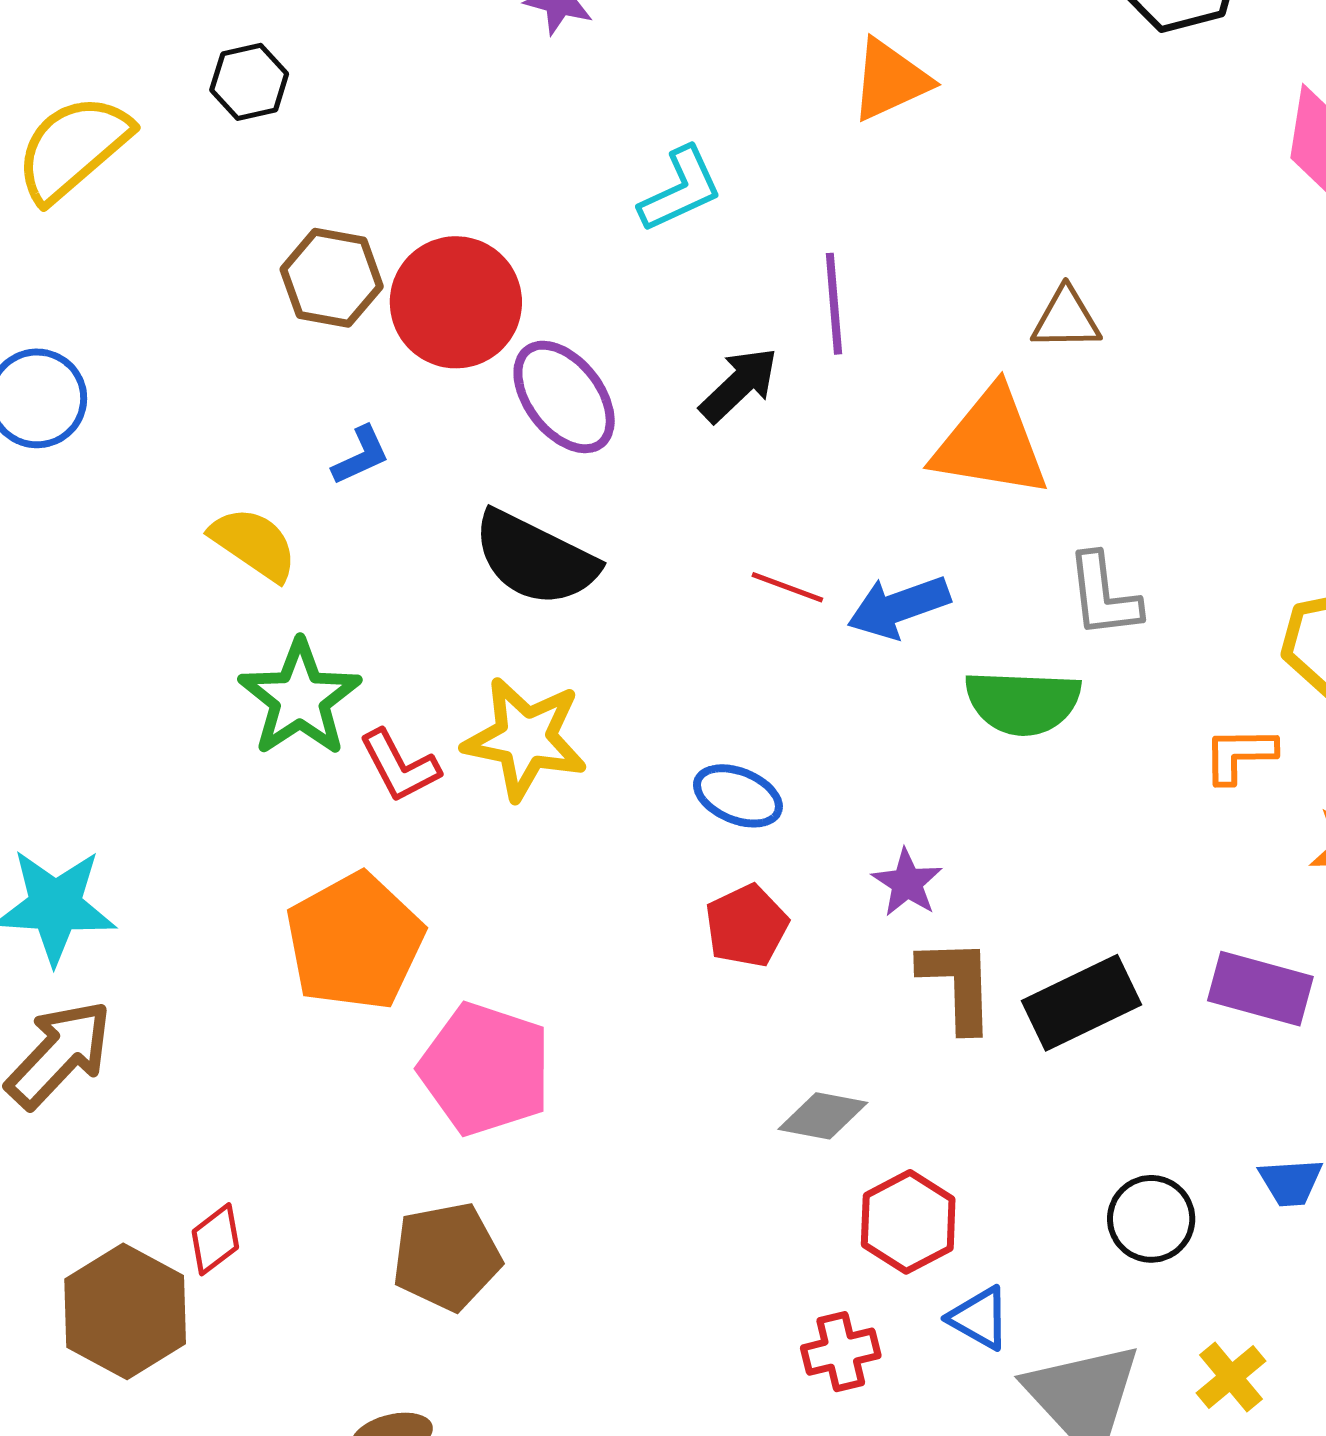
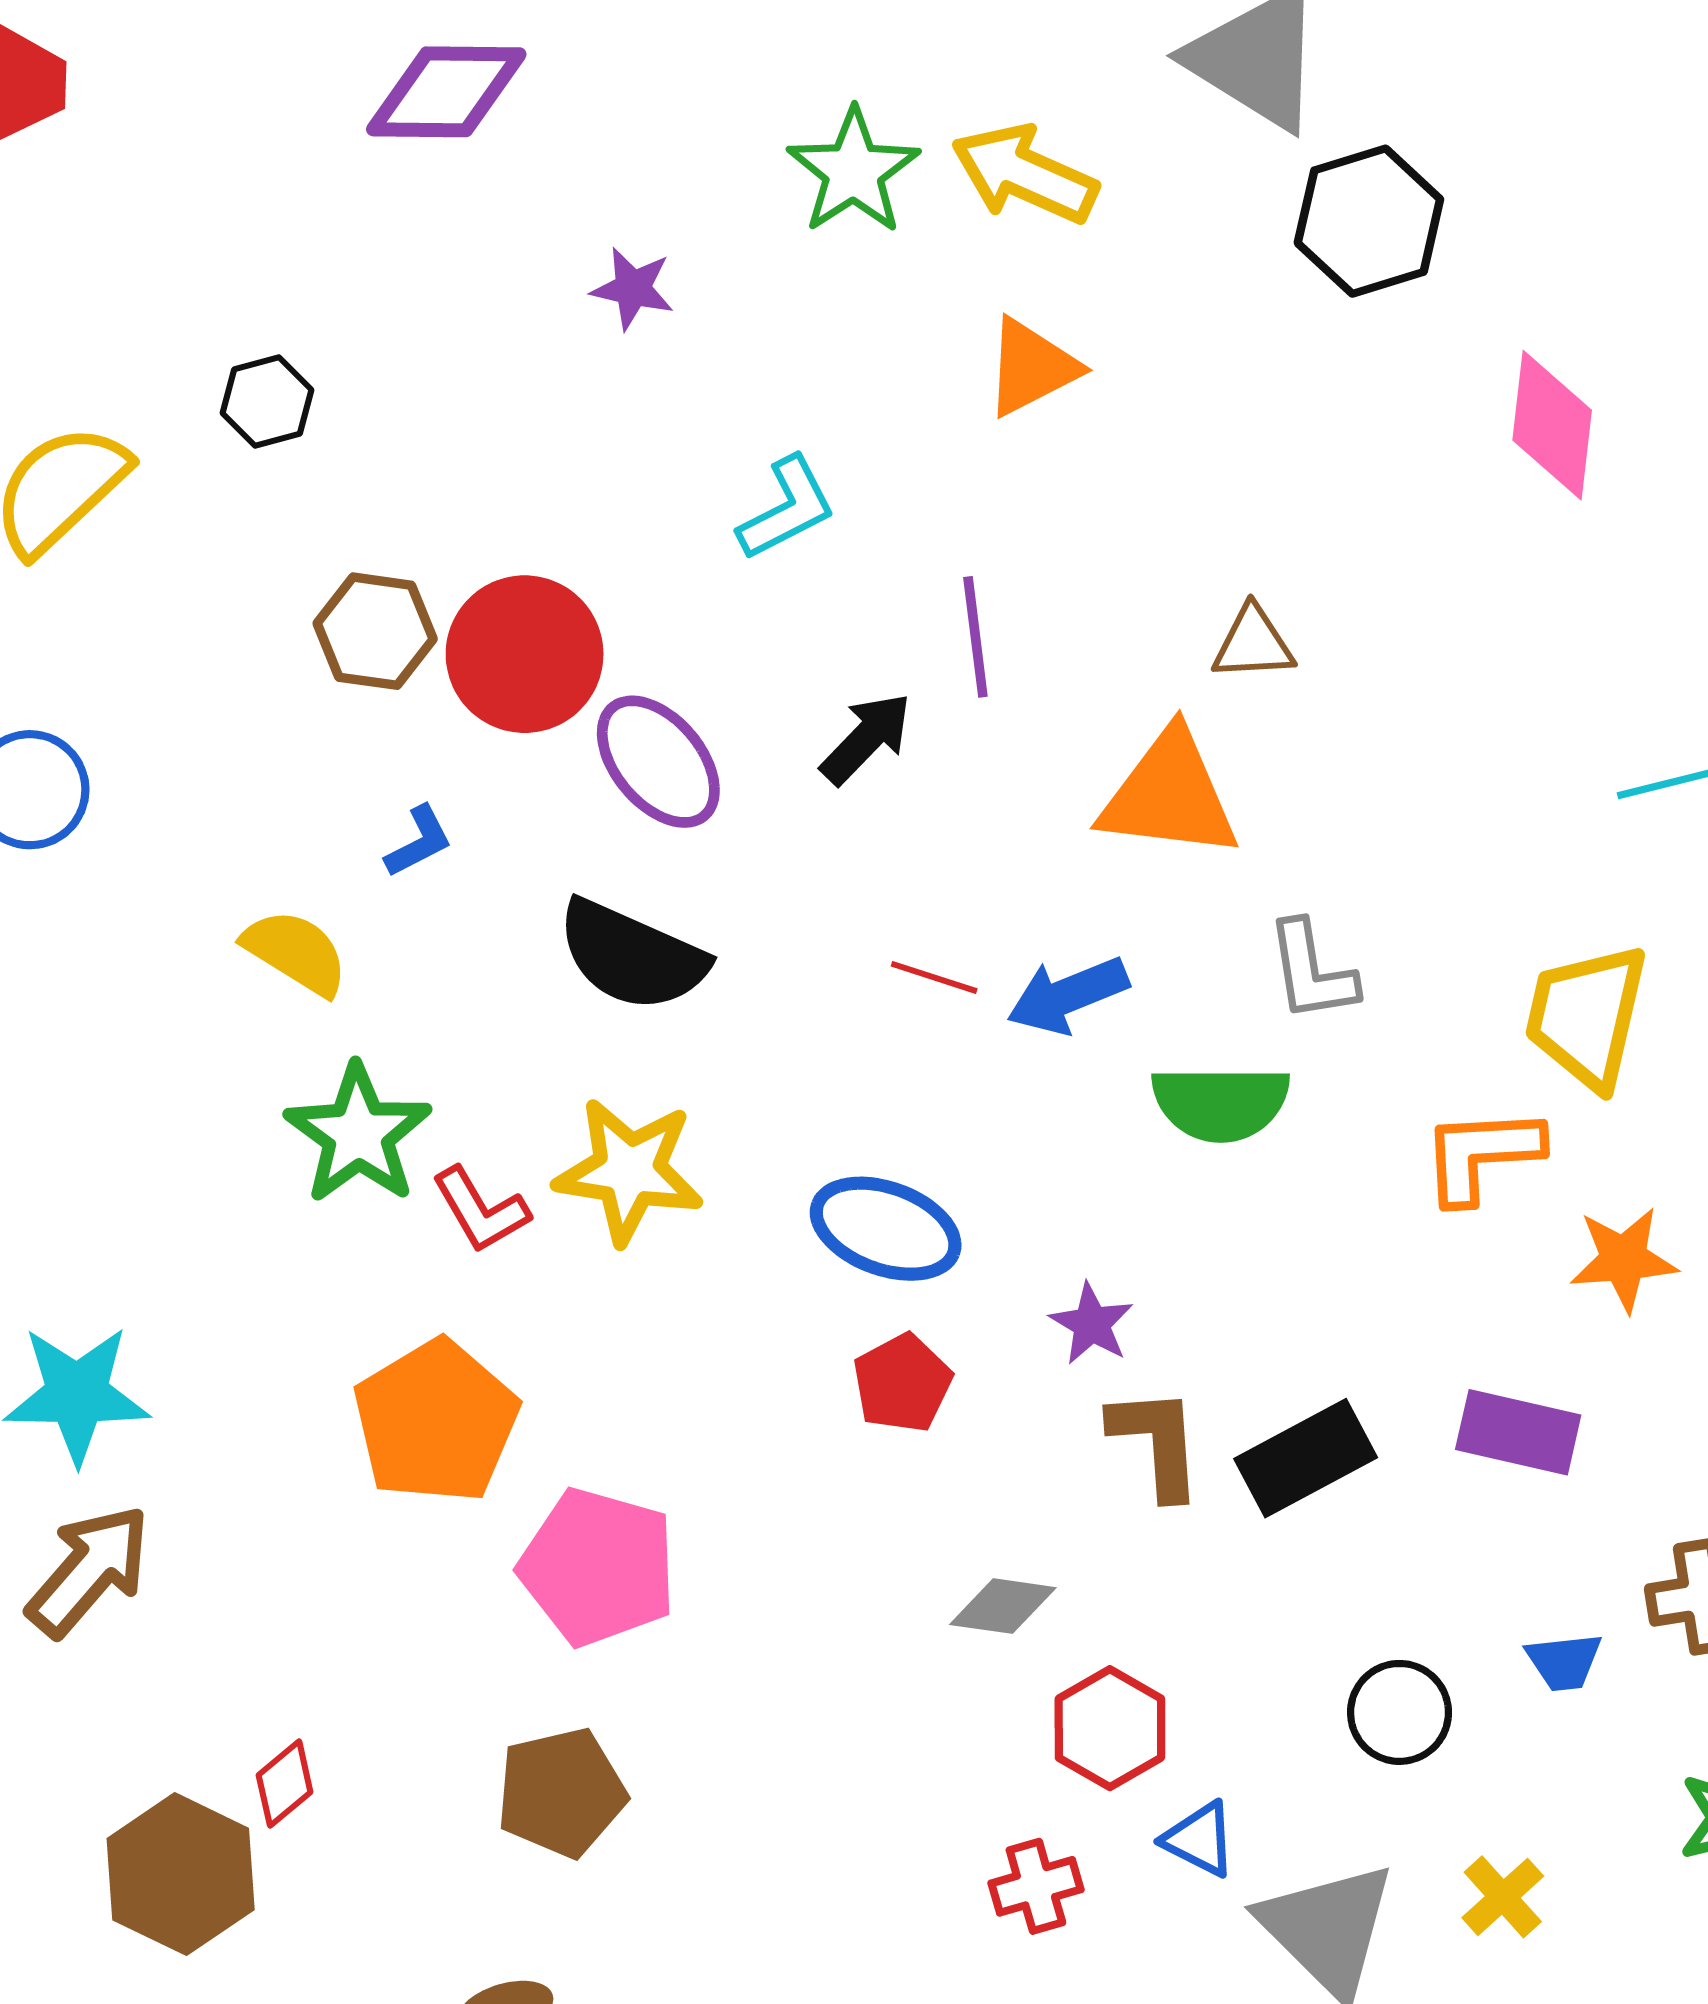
orange L-shape: (1239, 755) -> (1482, 1155), size x1.4
blue ellipse: (738, 796) -> (886, 1229), size x1.4

